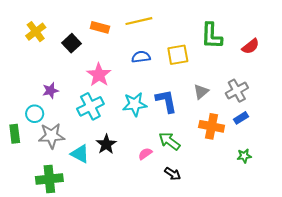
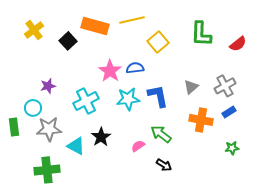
orange rectangle: (100, 27) -> (95, 26), size x1.5
yellow square: (178, 55) -> (158, 42), moved, turned -30
blue semicircle: (141, 57) -> (135, 68), moved
pink star: (99, 75) -> (110, 71), moved

